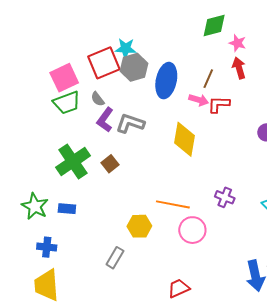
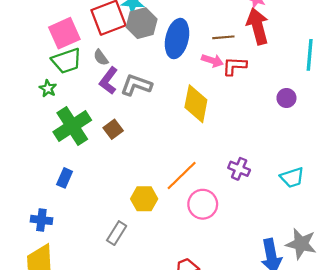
red arrow: (239, 68) -> (258, 26), size x1.5
brown line: (208, 79) -> (223, 37), turned 60
orange line: (173, 204) -> (182, 176), turned -56
green star: (35, 206) -> (48, 88), moved, size x0.6
blue rectangle: (67, 209) -> (65, 178), turned -72

